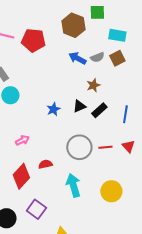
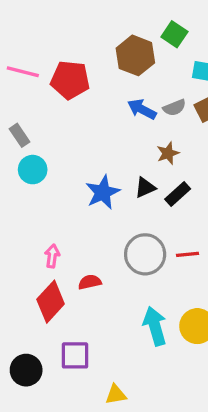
green square: (97, 12) -> (174, 34), turned 35
blue star: (53, 109) -> (103, 192), size x1.5
pink arrow: (22, 140) -> (52, 256), moved, turned -56
cyan arrow: (73, 185) -> (155, 326), moved
purple square: (36, 209) -> (75, 355), turned -36

